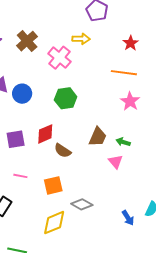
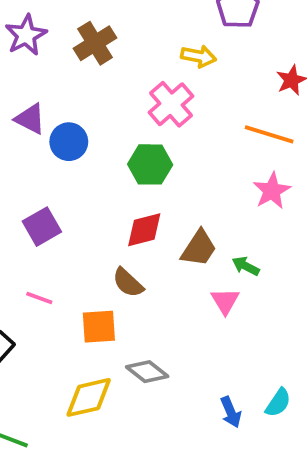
pink cross: (59, 58) -> (171, 104), moved
red diamond: (45, 134) -> (144, 230), moved
purple square: (16, 139) -> (42, 227), turned -30
brown semicircle: (63, 151) -> (128, 283), moved

